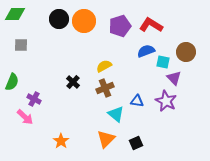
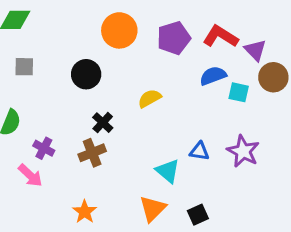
black circle: (59, 19) -> (86, 74), moved
purple triangle: (174, 78) -> (255, 50), moved
brown cross: (105, 88) -> (92, 153), moved

